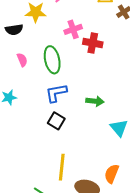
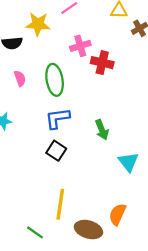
green arrow: (95, 101) -> (102, 130), turned 60

